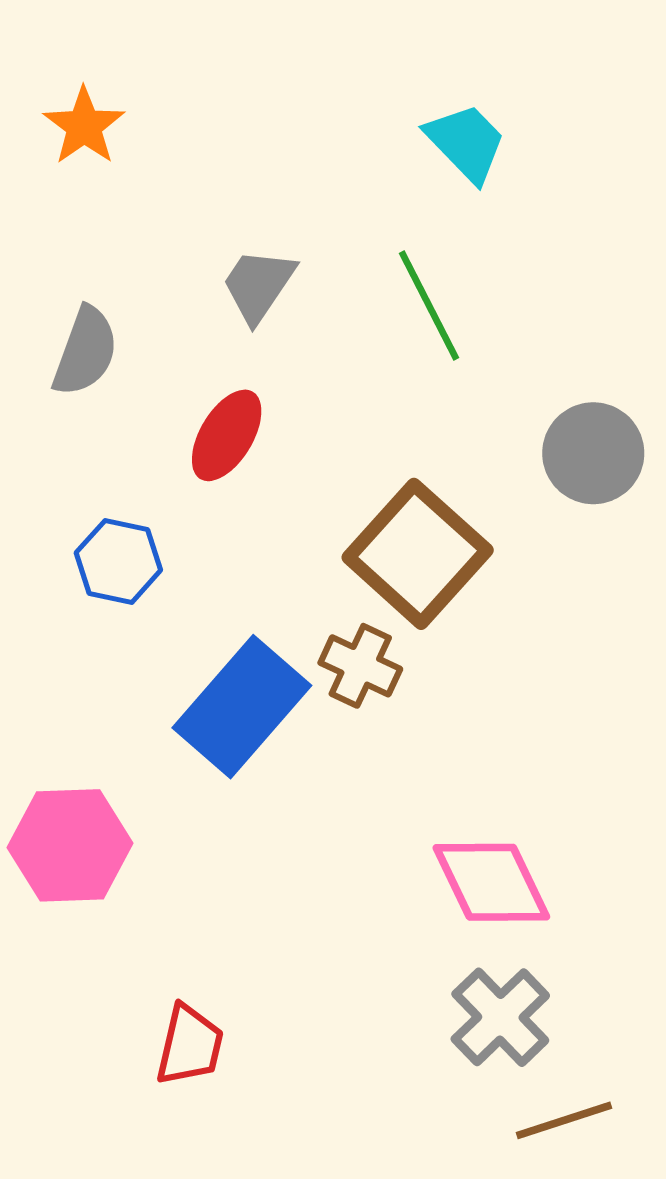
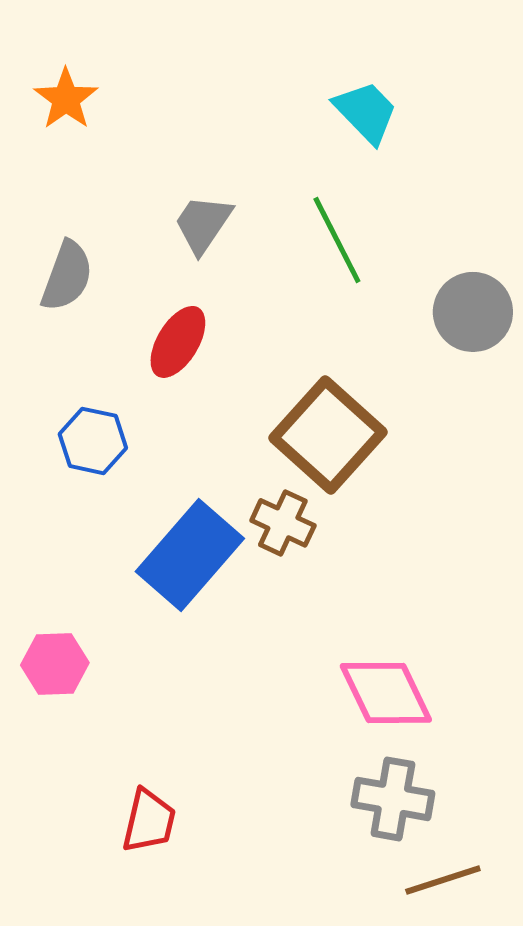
gray circle: (593, 453) -> (473, 312), moved
pink hexagon: (70, 845) -> (55, 664), size x0.7
gray cross: (500, 1017) -> (393, 799), turned -36

